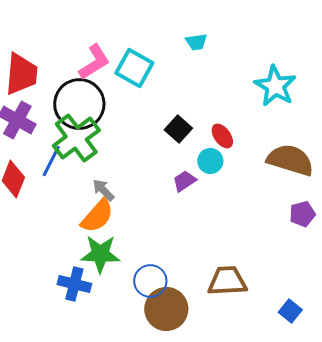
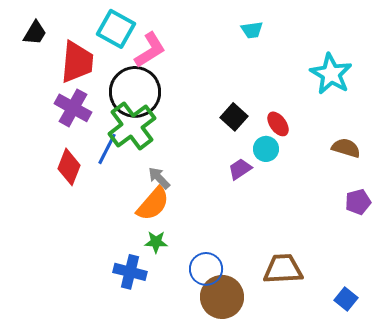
cyan square: (134, 68) -> (116, 29), moved
brown semicircle: (290, 160) -> (346, 148), size x0.6
green star: (100, 254) -> (156, 242), size x0.6

